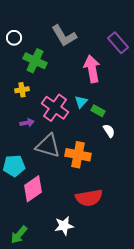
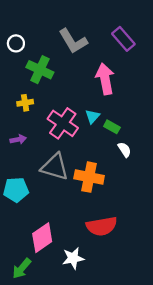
purple rectangle: (118, 43) -> (123, 39), moved
purple arrow: (27, 123) -> (18, 139), moved
pink diamond: (33, 189) -> (42, 238), moved

